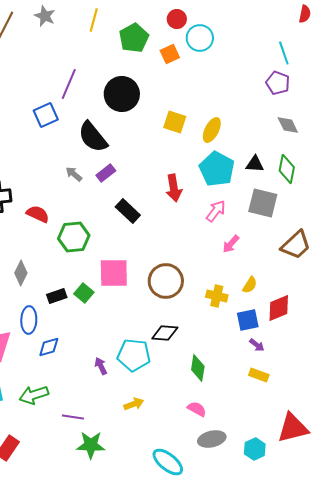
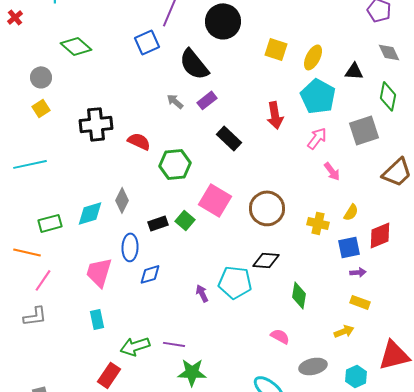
black triangle: (255, 164) -> (354, 71), moved
gray square: (263, 203) -> (364, 130), turned -32
pink arrow: (231, 244) -> (332, 171), turned -78
pink square: (114, 273) -> (215, 200), turned 32
purple arrow: (257, 345) -> (358, 272), turned -42
green arrow: (34, 395) -> (135, 346), moved
yellow arrow: (134, 404) -> (344, 331), moved
pink semicircle: (197, 409) -> (280, 336), moved

